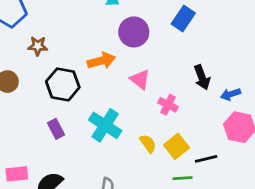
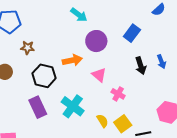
black arrow: (202, 77) -> (141, 66), moved
blue arrow: (231, 94) -> (161, 62), moved, turned -96
purple rectangle: (56, 129) -> (38, 107), size x1.5

